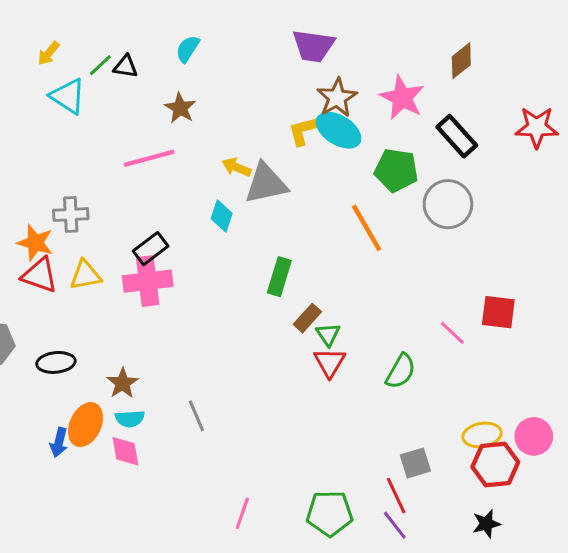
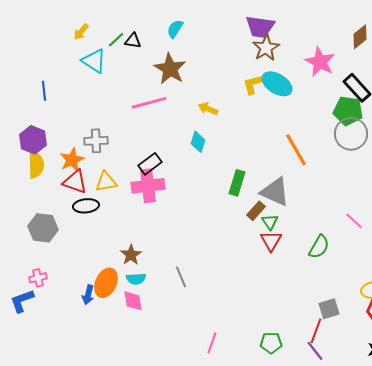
brown star: (337, 98) -> (266, 48), moved
brown star: (180, 108) -> (170, 69), size x1.5
green pentagon: (396, 170) -> (348, 111), moved
gray triangle: (266, 183) -> (275, 192), moved, turned 36
orange star: (35, 243) -> (72, 160), turned 30
black ellipse: (56, 362) -> (86, 206), moved
red line: (396, 496) -> (316, 331), turned 45
green pentagon: (330, 513) -> (271, 343), size x0.7

